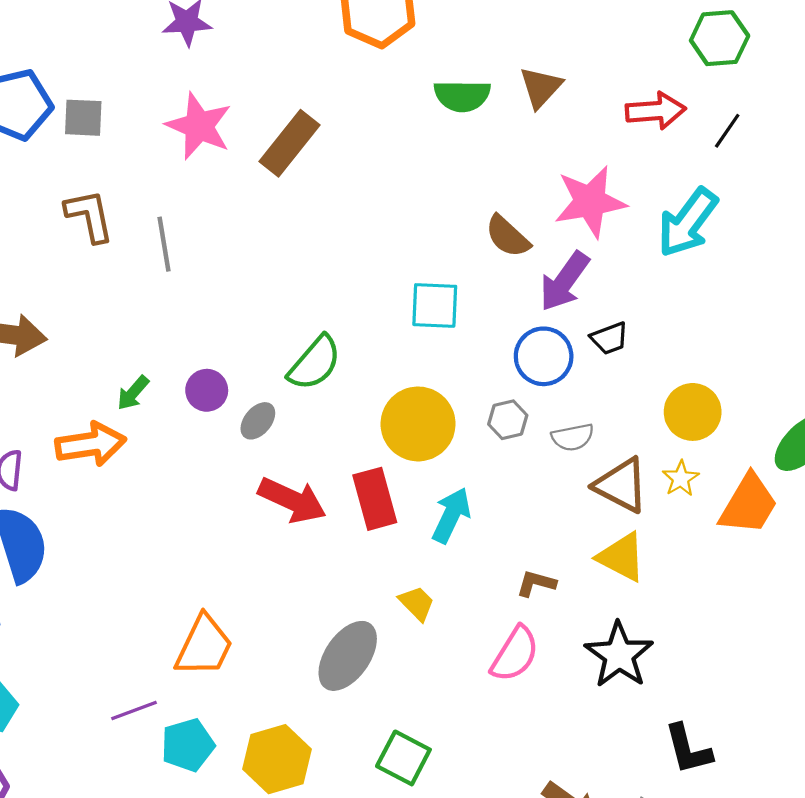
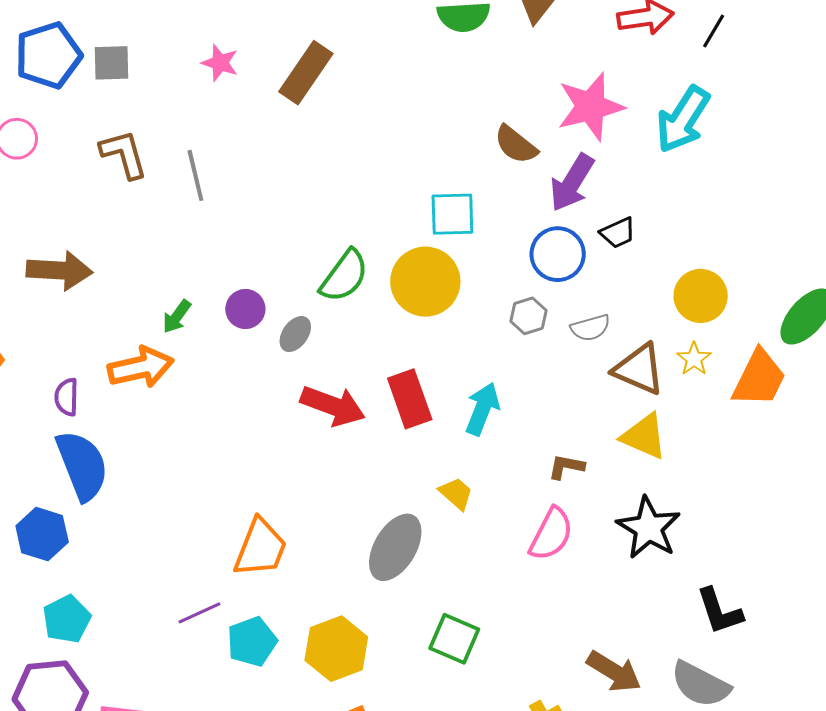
pink star: (199, 126) -> (220, 63), size x0.6
yellow circle: (418, 424) -> (425, 282), moved

